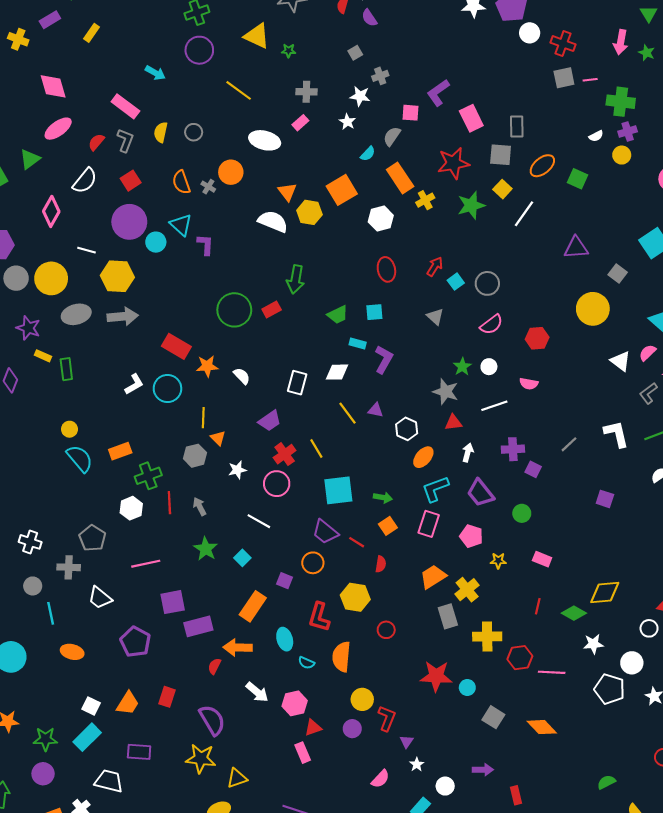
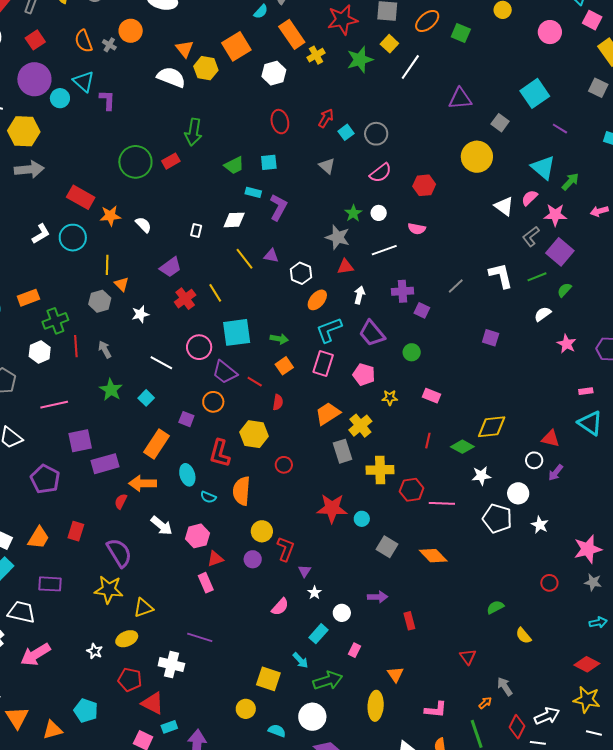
white rectangle: (297, 383) -> (196, 230), size x0.6
pink circle: (277, 484) -> (199, 347), moved

